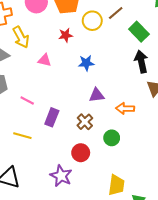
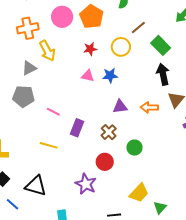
yellow circle: (92, 21) -> (121, 47), moved
pink triangle: (45, 60) -> (88, 76), moved
orange arrow: (125, 108) -> (149, 107), moved
yellow trapezoid: (116, 185) -> (139, 193), turned 35

